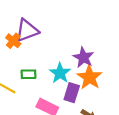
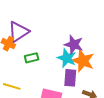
cyan star: (60, 73) -> (67, 58), moved
green rectangle: (29, 74) -> (32, 58), moved

